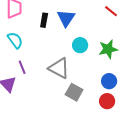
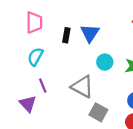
cyan semicircle: (15, 40) -> (35, 57), turned -114

